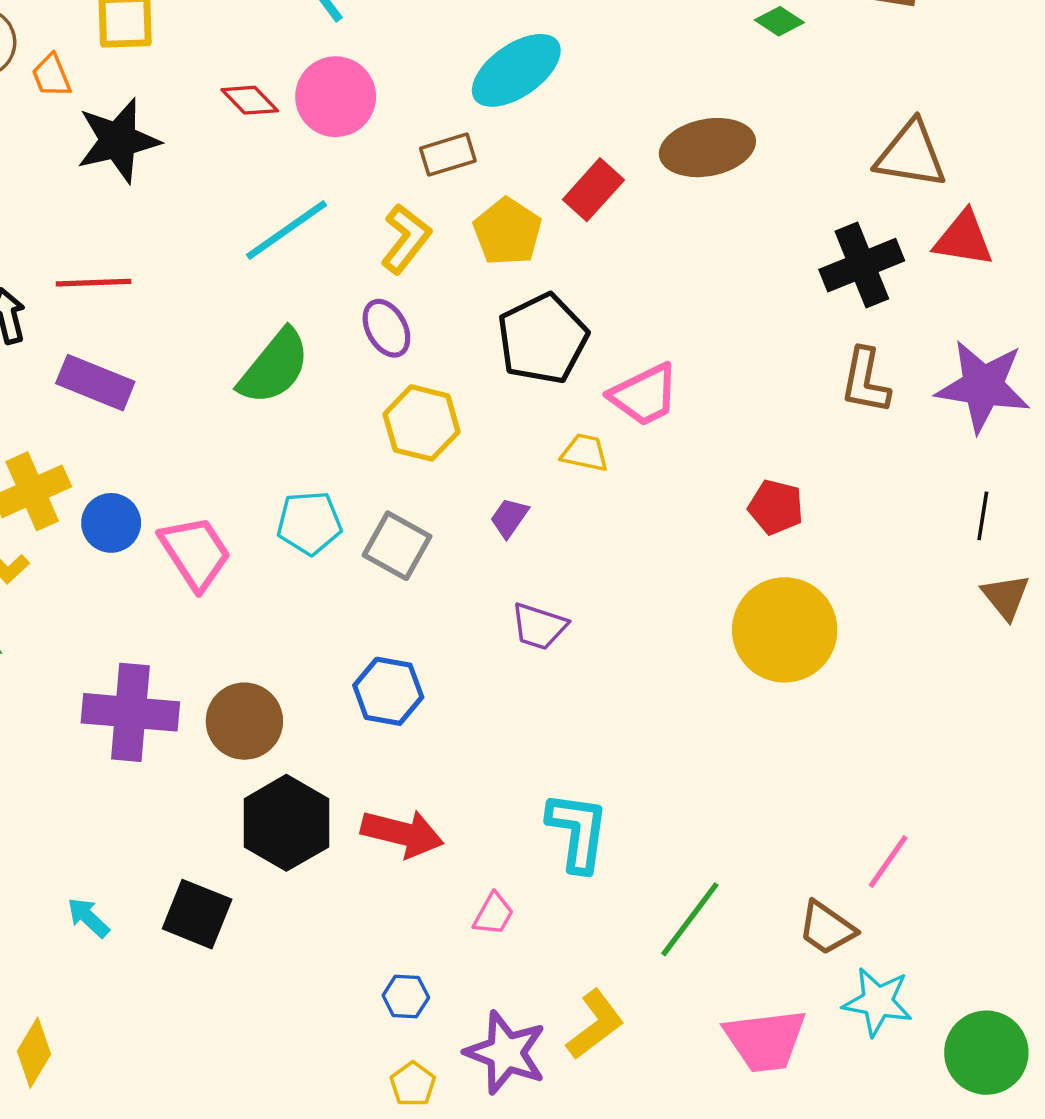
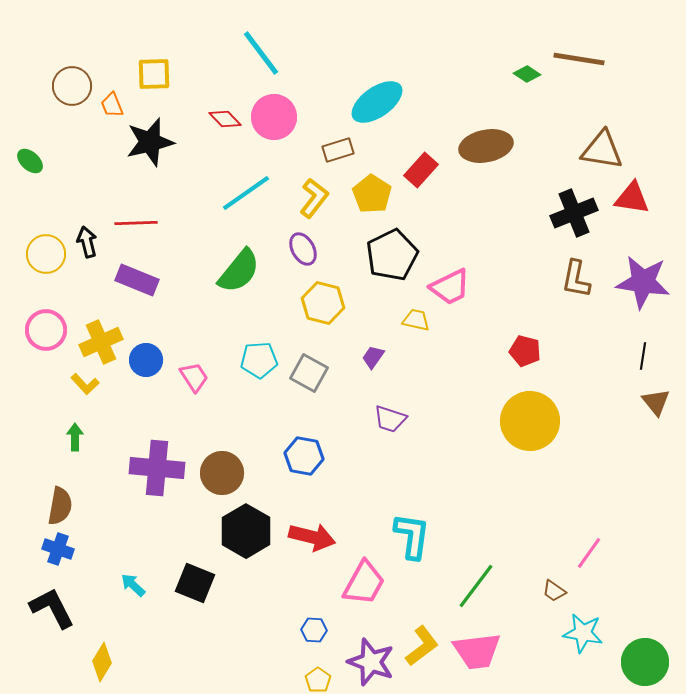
pink trapezoid: (195, 553) -> (194, 377), size x0.7
pink trapezoid: (493, 914) -> (364, 583), size x1.8
brown trapezoid: (827, 928) -> (554, 591), size x0.7
pink trapezoid: (765, 1040) -> (477, 651), moved

